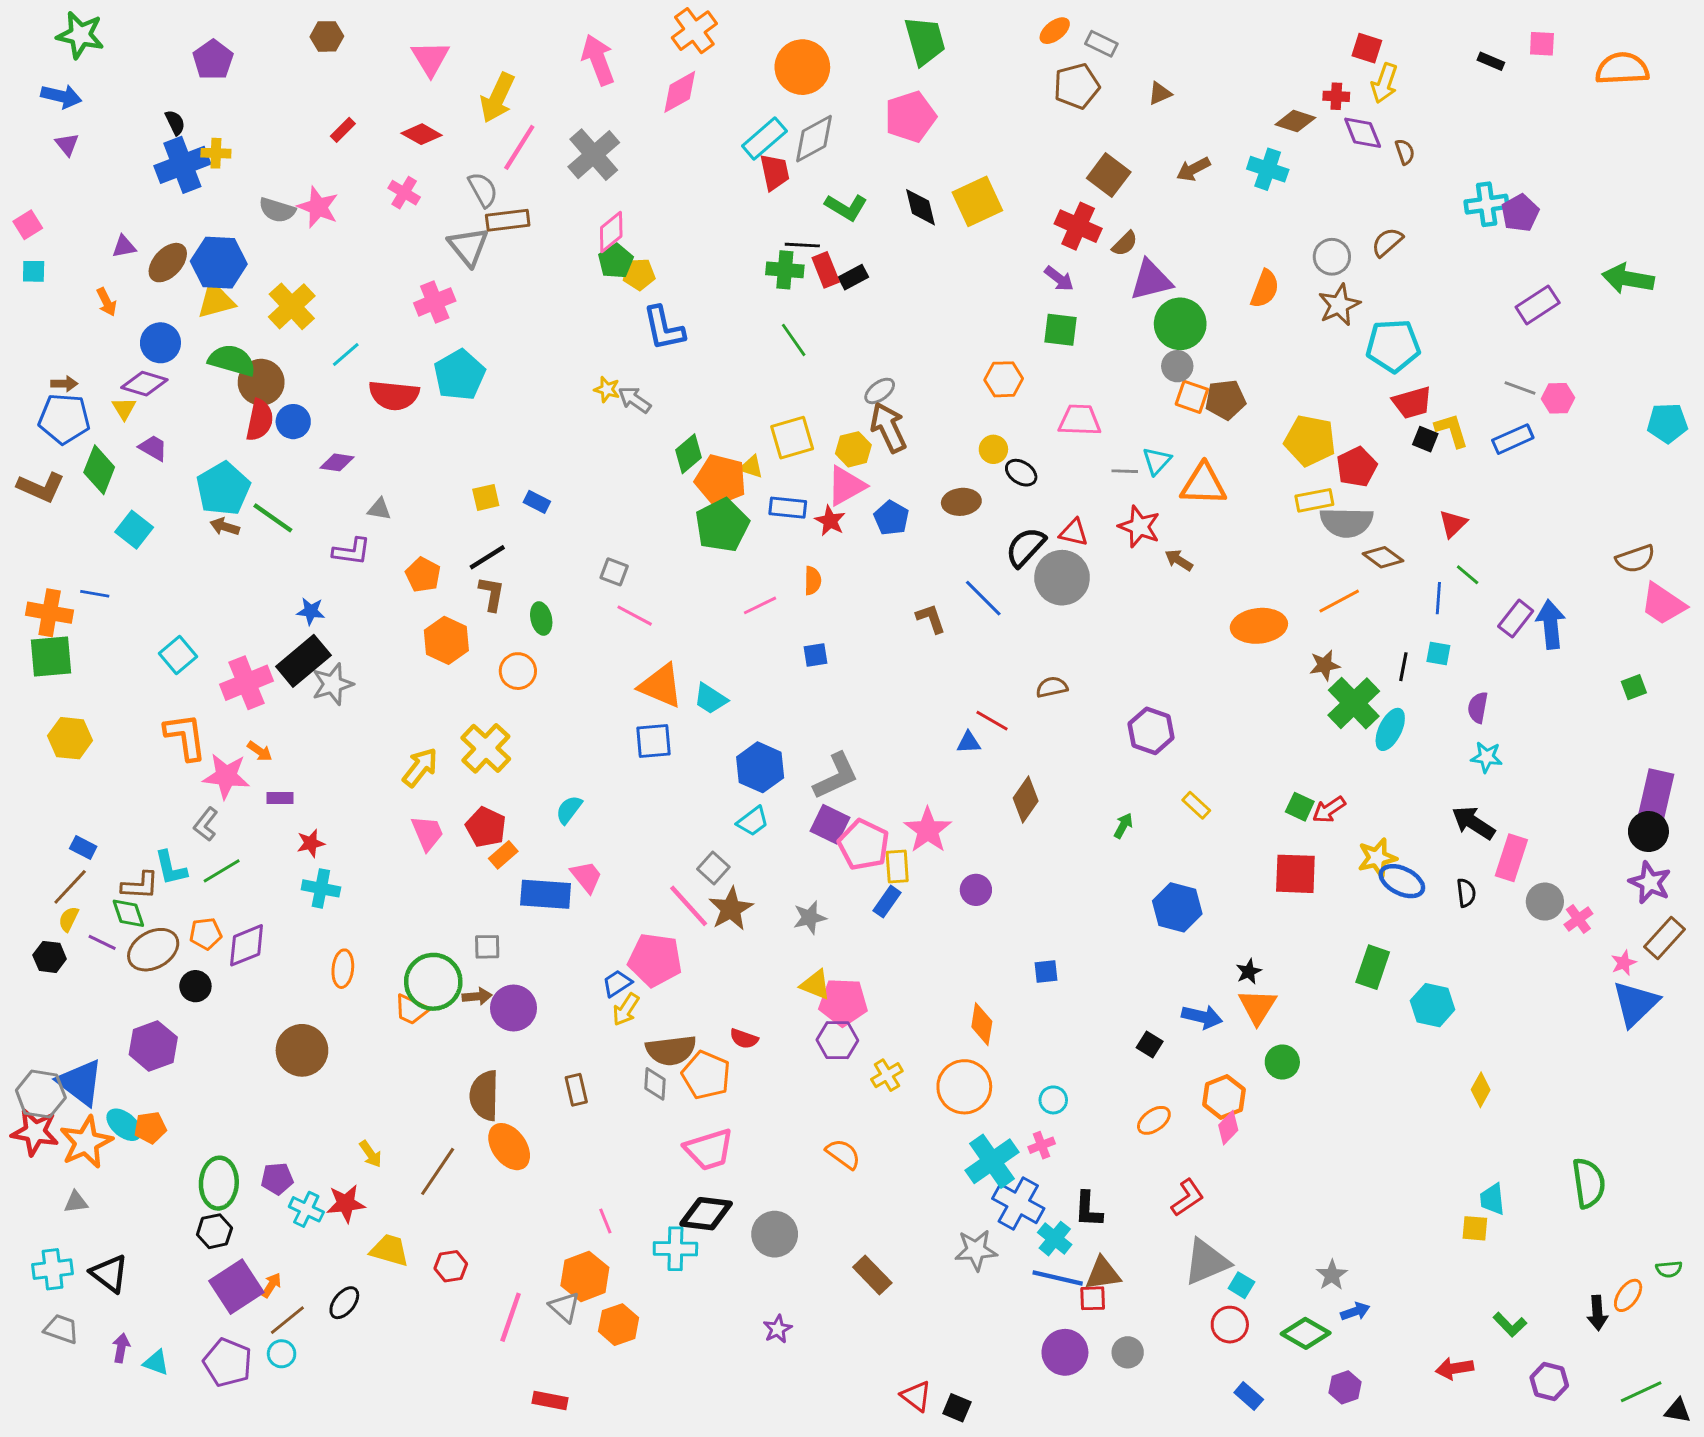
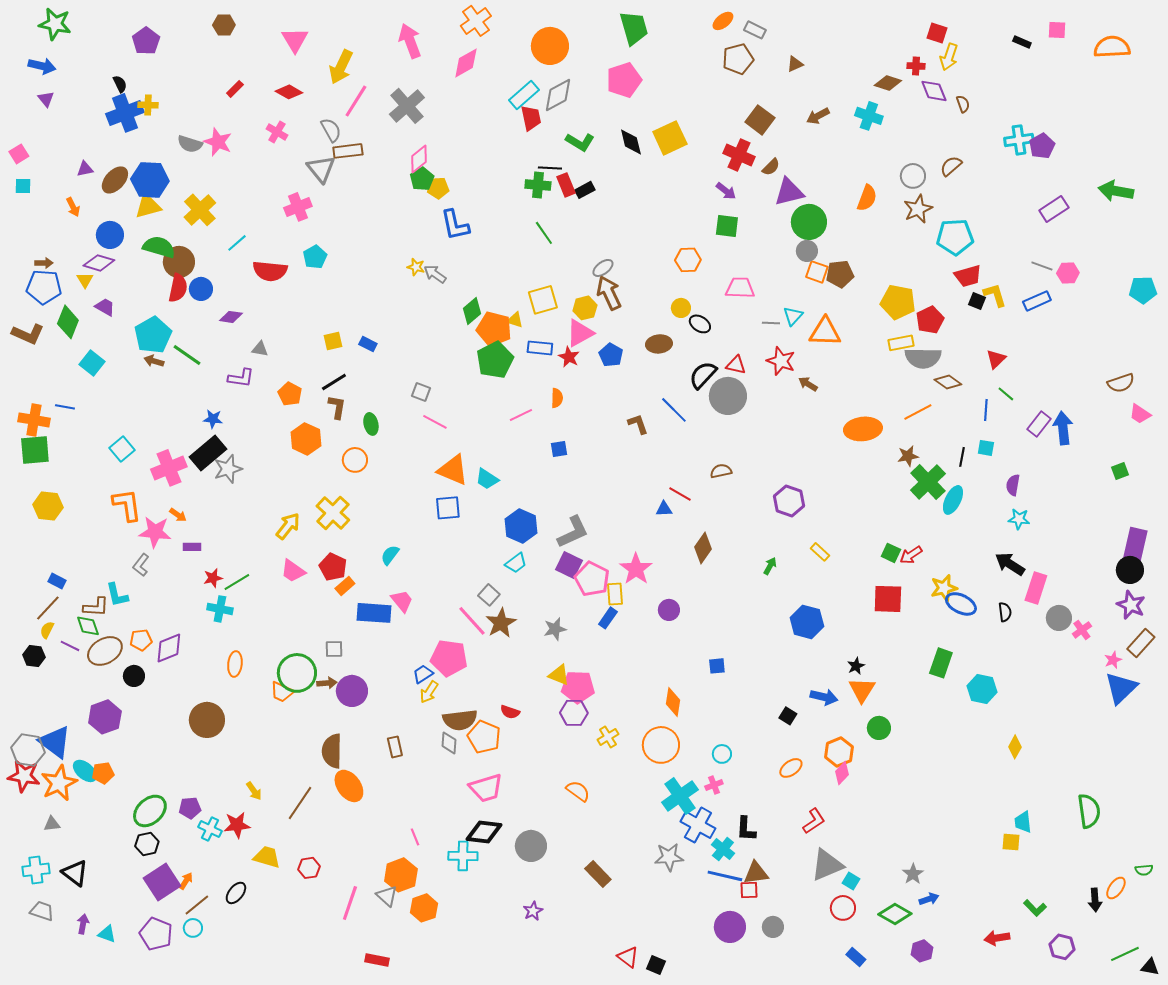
cyan pentagon: (460, 375) -> (315, 257), size x0.7
pink trapezoid: (1663, 604) -> (1140, 414), size x0.7
pink trapezoid: (427, 833) -> (293, 571), turned 148
green line: (222, 871) -> (237, 582), moved
green ellipse: (219, 1183) -> (150, 811), turned 44

